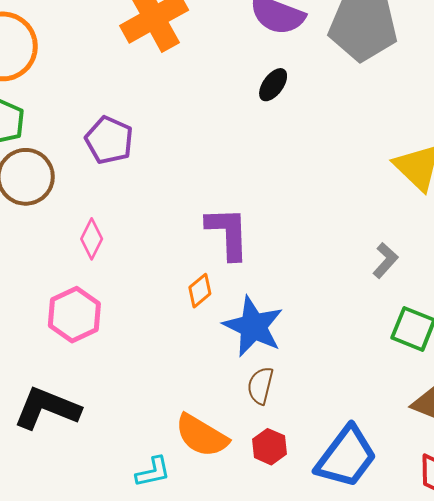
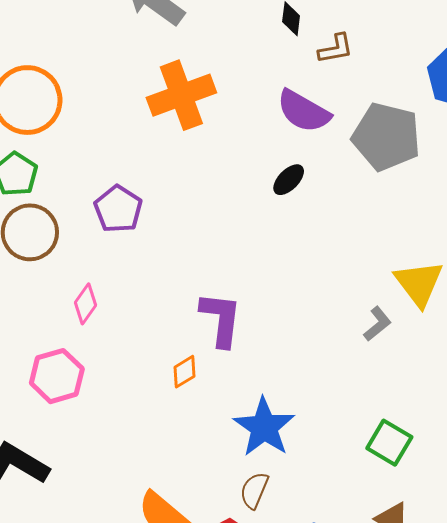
gray L-shape: (385, 260) -> (377, 324), moved
blue star: (253, 326) -> (264, 427), moved
brown semicircle: (260, 386) -> (254, 490), moved

